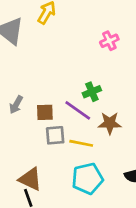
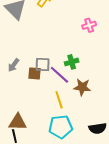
gray square: (55, 135) -> (43, 65), moved
yellow line: (81, 143) -> (59, 100), turned 54
brown triangle: (30, 179) -> (18, 122), turned -30

